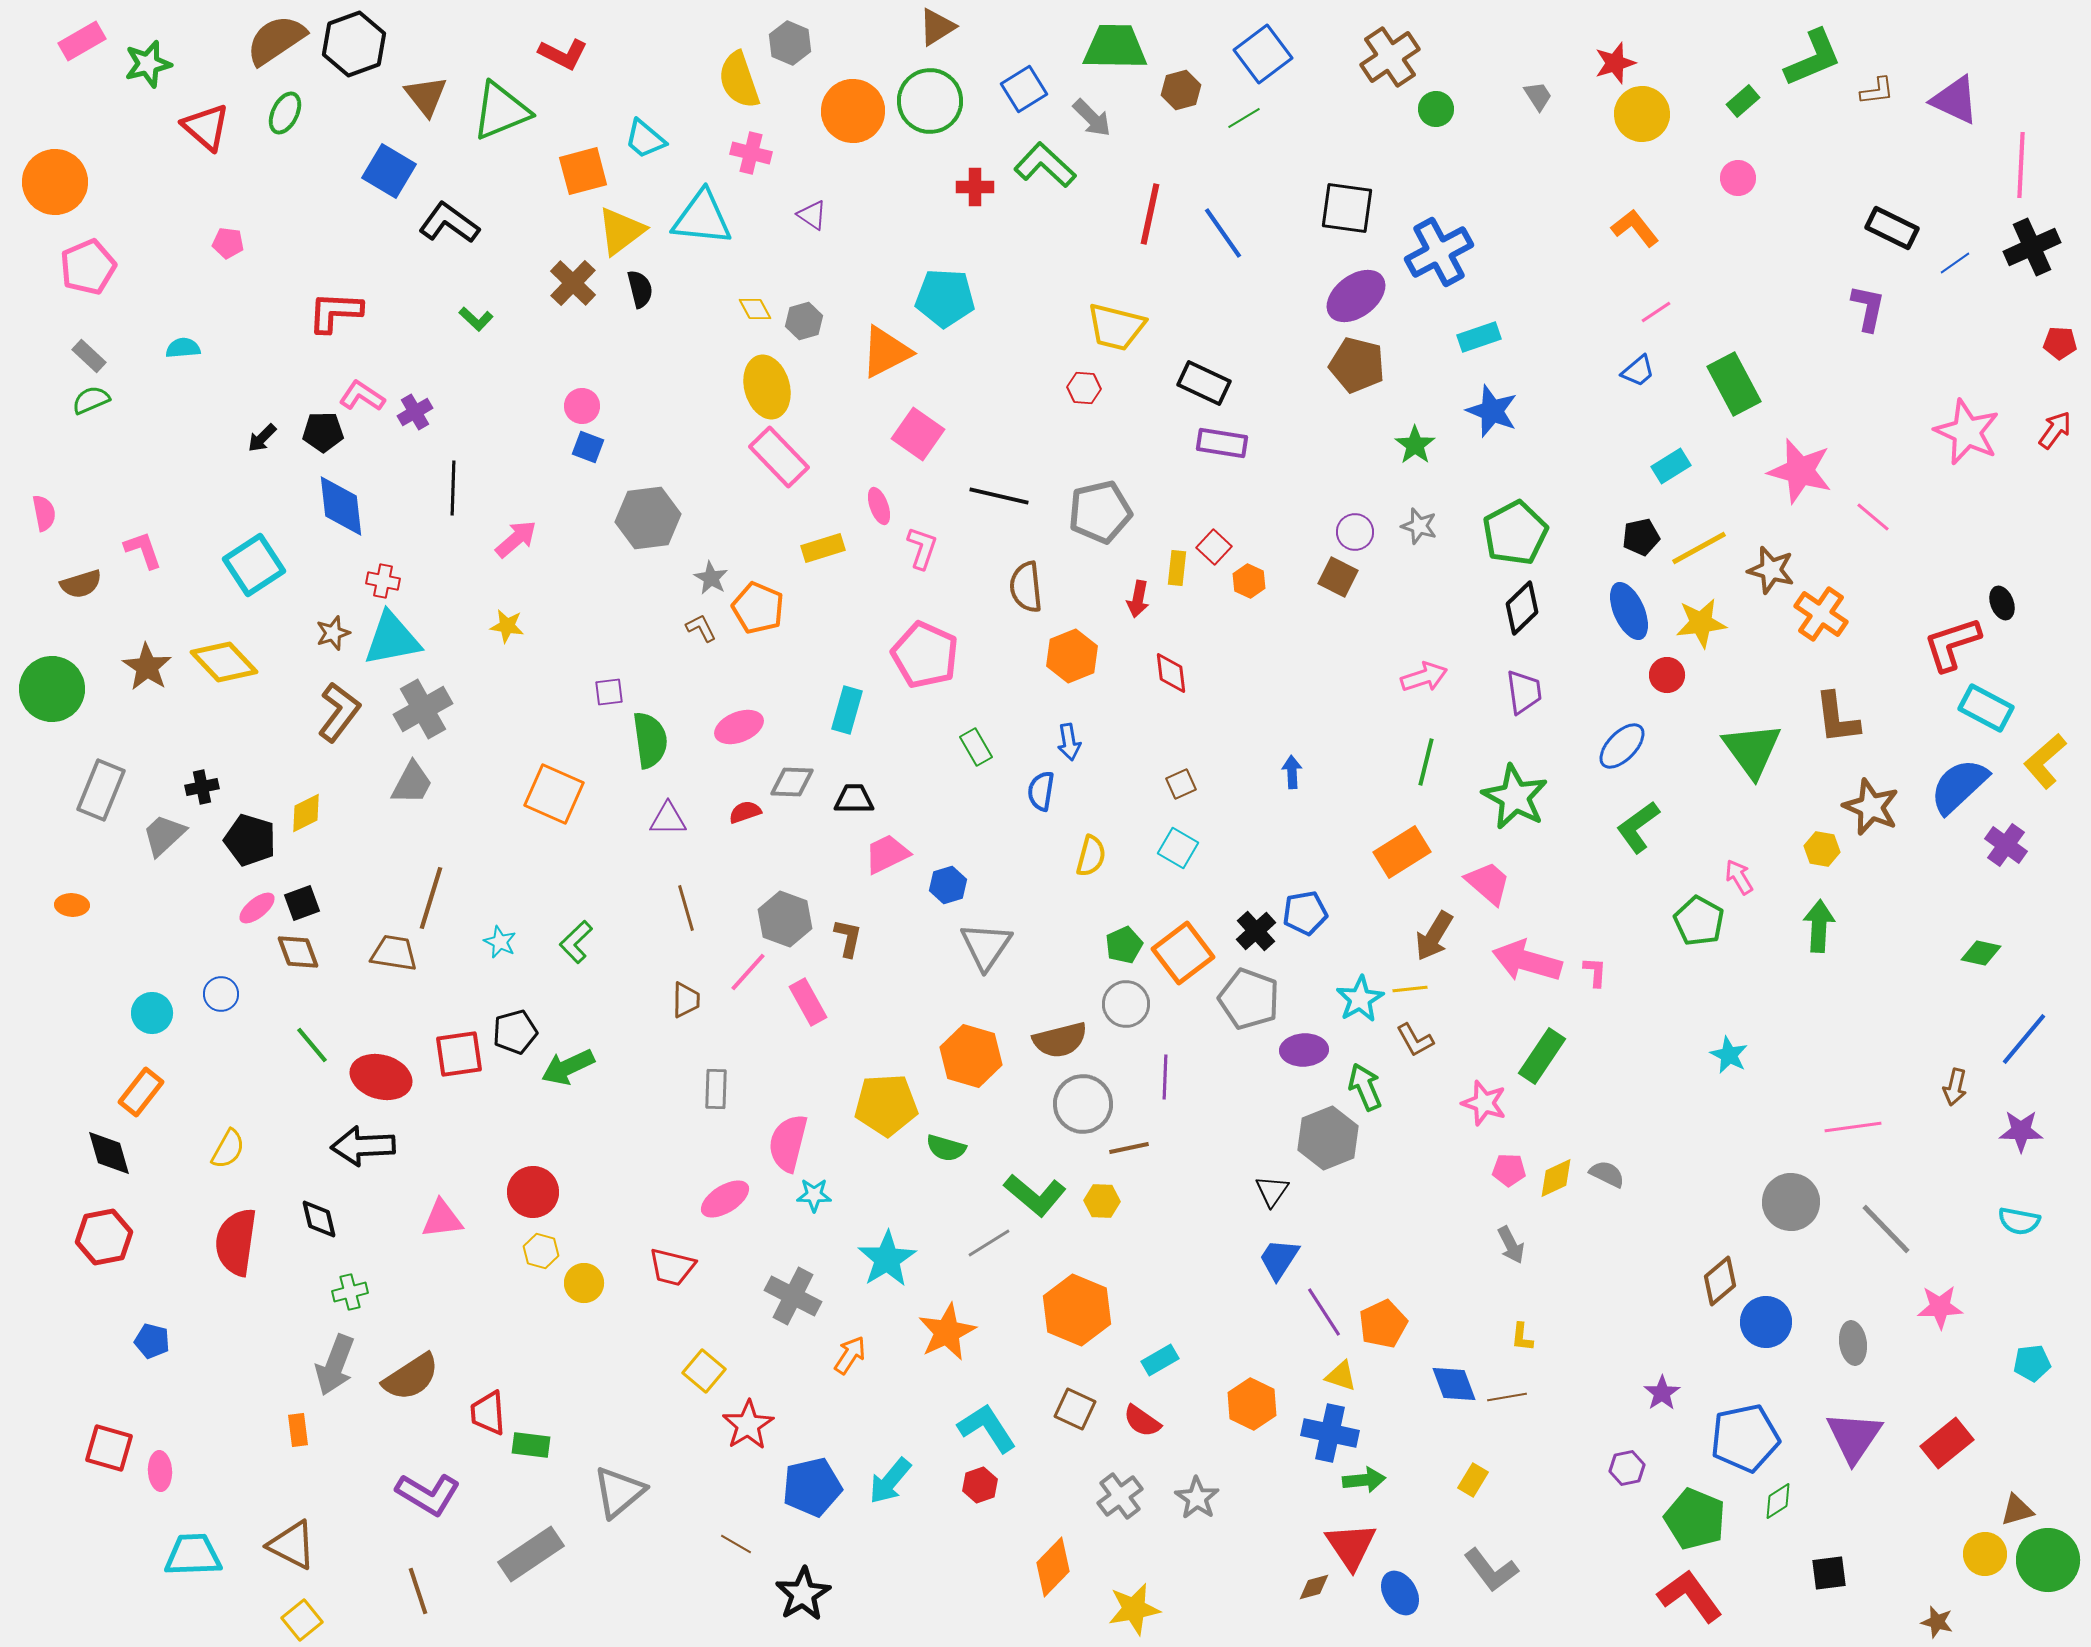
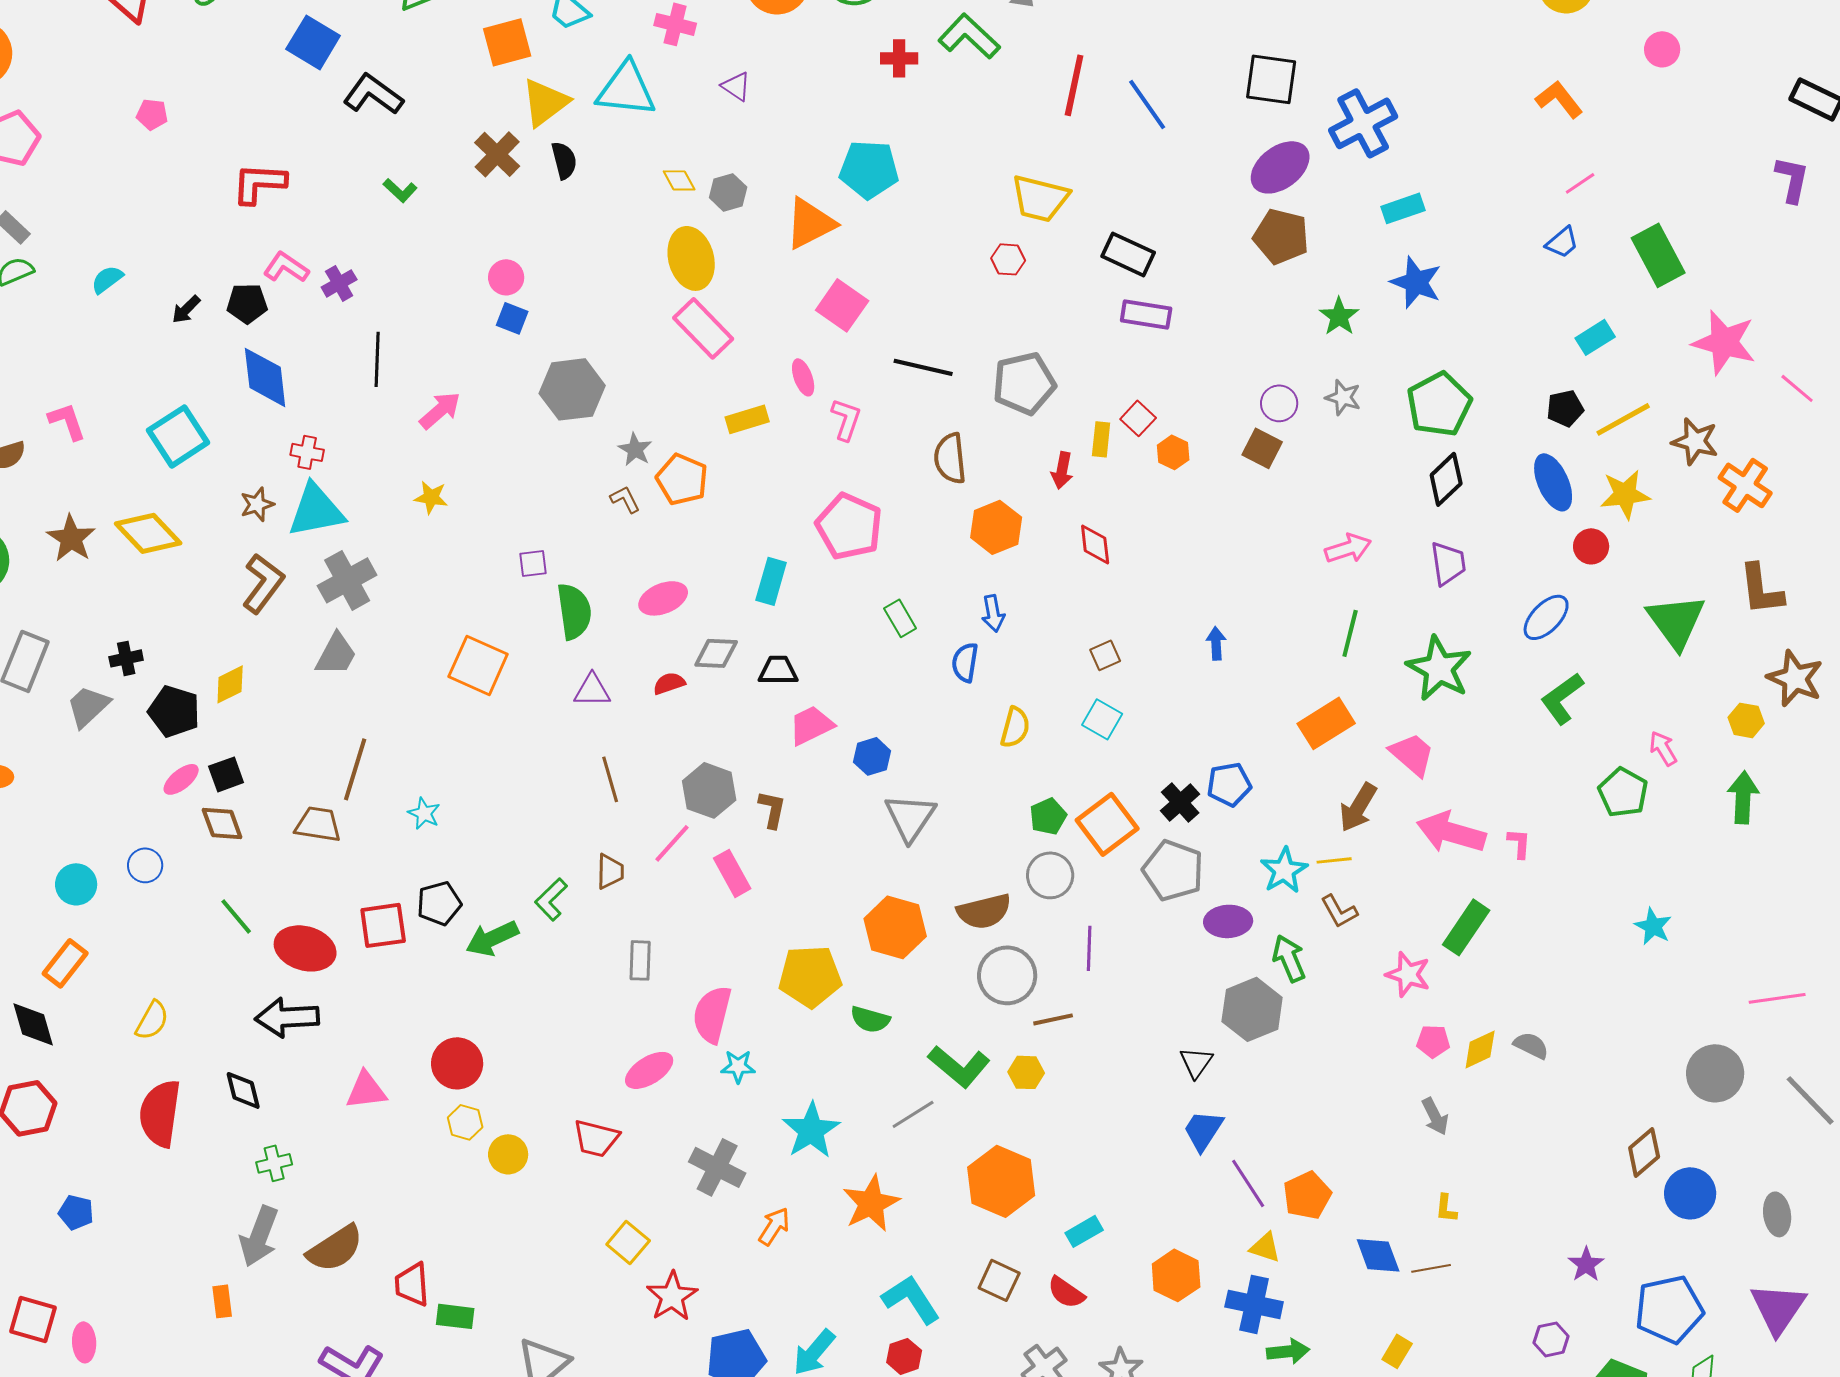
cyan semicircle: (183, 348) -> (107, 279), moved, turned -32
green L-shape: (576, 942) -> (551, 899), moved

